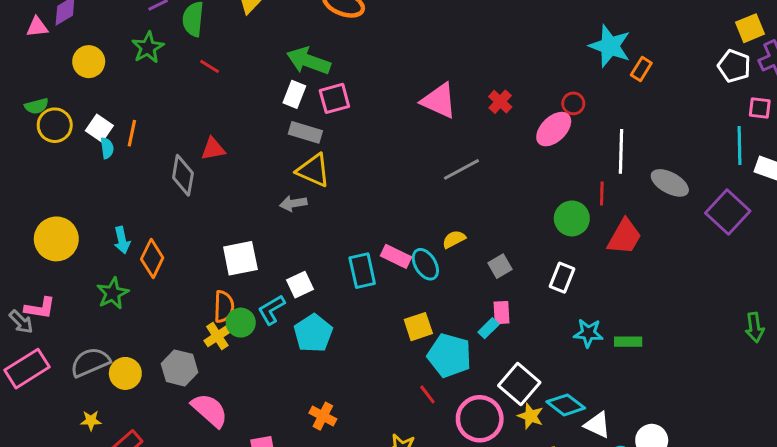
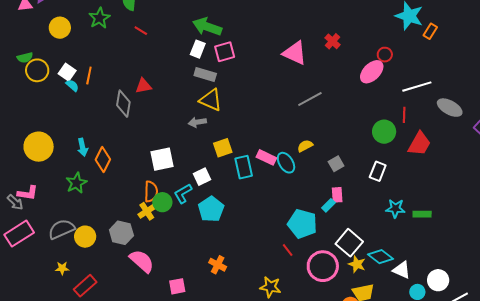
red cross: (500, 102) -> (332, 41), moved
cyan semicircle: (107, 148) -> (72, 86), turned -40
white line: (621, 151) -> (417, 87), turned 72
yellow square: (418, 327) -> (223, 148), moved

